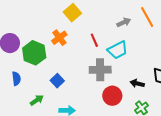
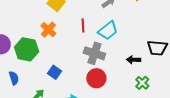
red line: (94, 40) -> (83, 25), turned 32
gray cross: (100, 70) -> (94, 53), turned 30
red circle: (112, 96) -> (96, 78), moved

